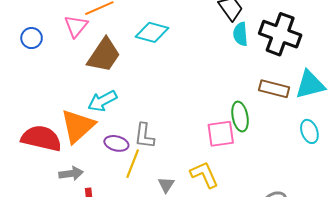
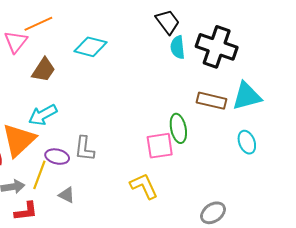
brown trapezoid: (104, 55) -> (44, 70), size x0.7
yellow line: (133, 164) -> (39, 175), moved
gray triangle: (166, 185) -> (67, 195), moved, turned -36

